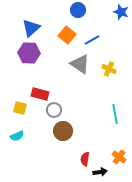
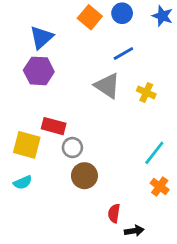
blue circle: (78, 10) -> (122, 13), moved
orange square: (67, 35) -> (90, 17), moved
yellow square: (20, 108) -> (27, 145), size x1.5
cyan line: (115, 114) -> (154, 153), turned 48
orange cross: (119, 157) -> (160, 186), moved

